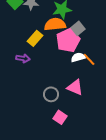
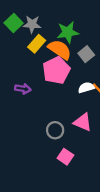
orange semicircle: (55, 24) -> (60, 50), turned 40
yellow rectangle: (35, 38) -> (37, 44), moved
pink pentagon: (68, 40) -> (56, 70), moved

